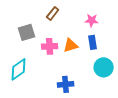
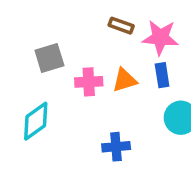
brown rectangle: (53, 13) -> (121, 26), moved, turned 72
pink star: (92, 20) -> (160, 38), size x1.5

